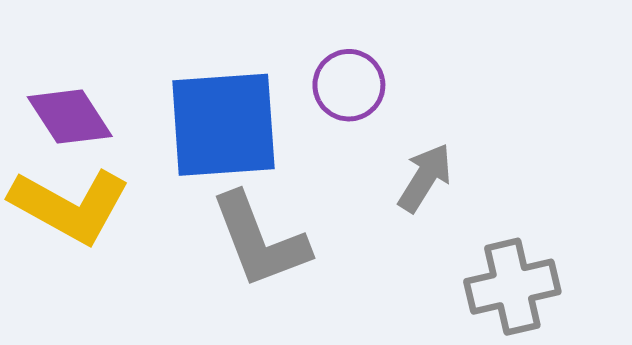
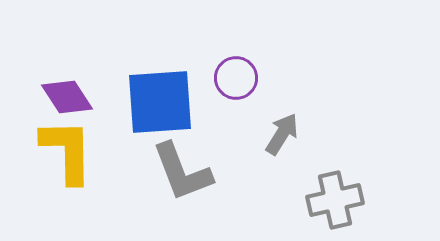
yellow L-shape: (70, 206) -> (67, 151), turned -120

